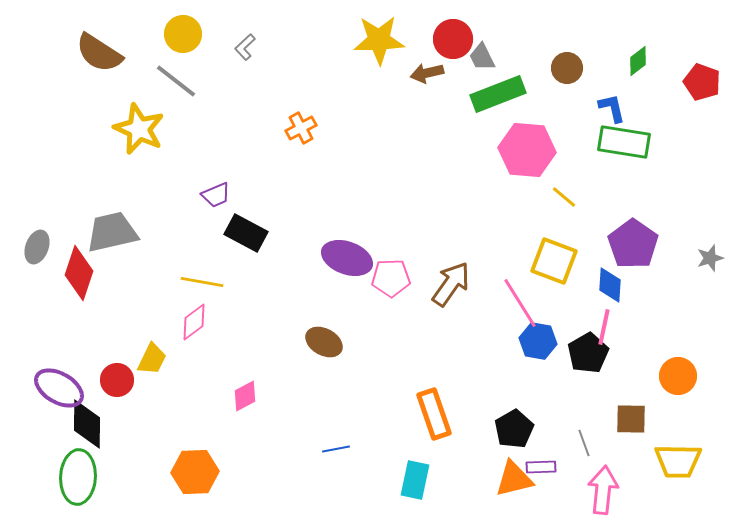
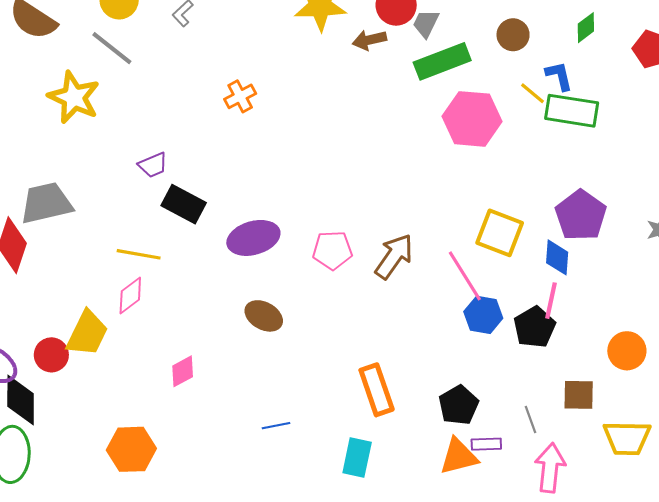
gray trapezoid: (482, 57) -> (426, 23), turned 52
yellow line: (564, 197) -> (533, 93), moved
purple ellipse: (347, 258) -> (253, 238), moved, turned -36
yellow trapezoid: (152, 359) -> (87, 333), size x1.4

